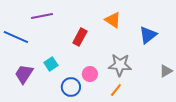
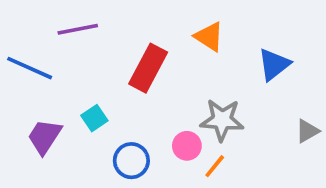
red rectangle: (80, 37) -> (148, 68), size x1.4
pink circle: (90, 74) -> (187, 146), moved

